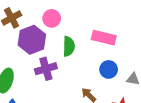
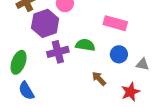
green semicircle: (69, 46) -> (85, 45), moved, turned -84

